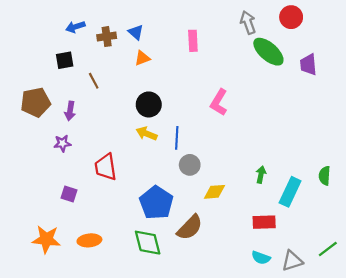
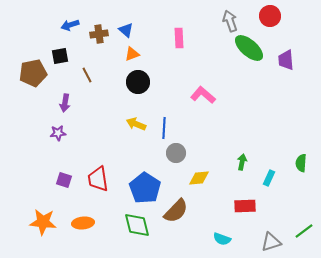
brown pentagon: (35, 102) -> (33, 73), moved
pink L-shape: (219, 102) -> (203, 95), turned 100
black circle: (149, 104) -> (138, 82), moved
red trapezoid: (106, 167) -> (98, 179), moved
cyan rectangle: (290, 192) -> (269, 178), size x0.6
cyan semicircle: (261, 258) -> (222, 239), moved

